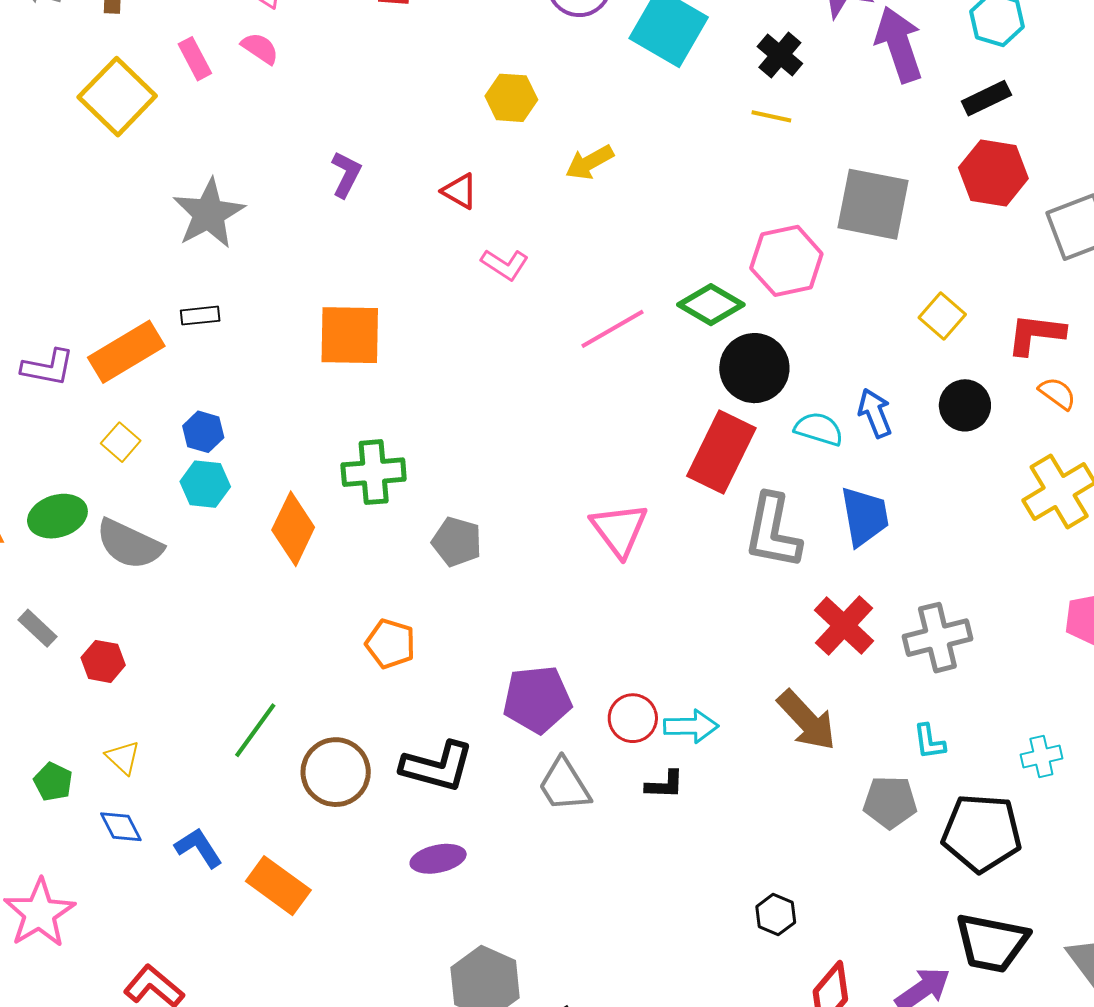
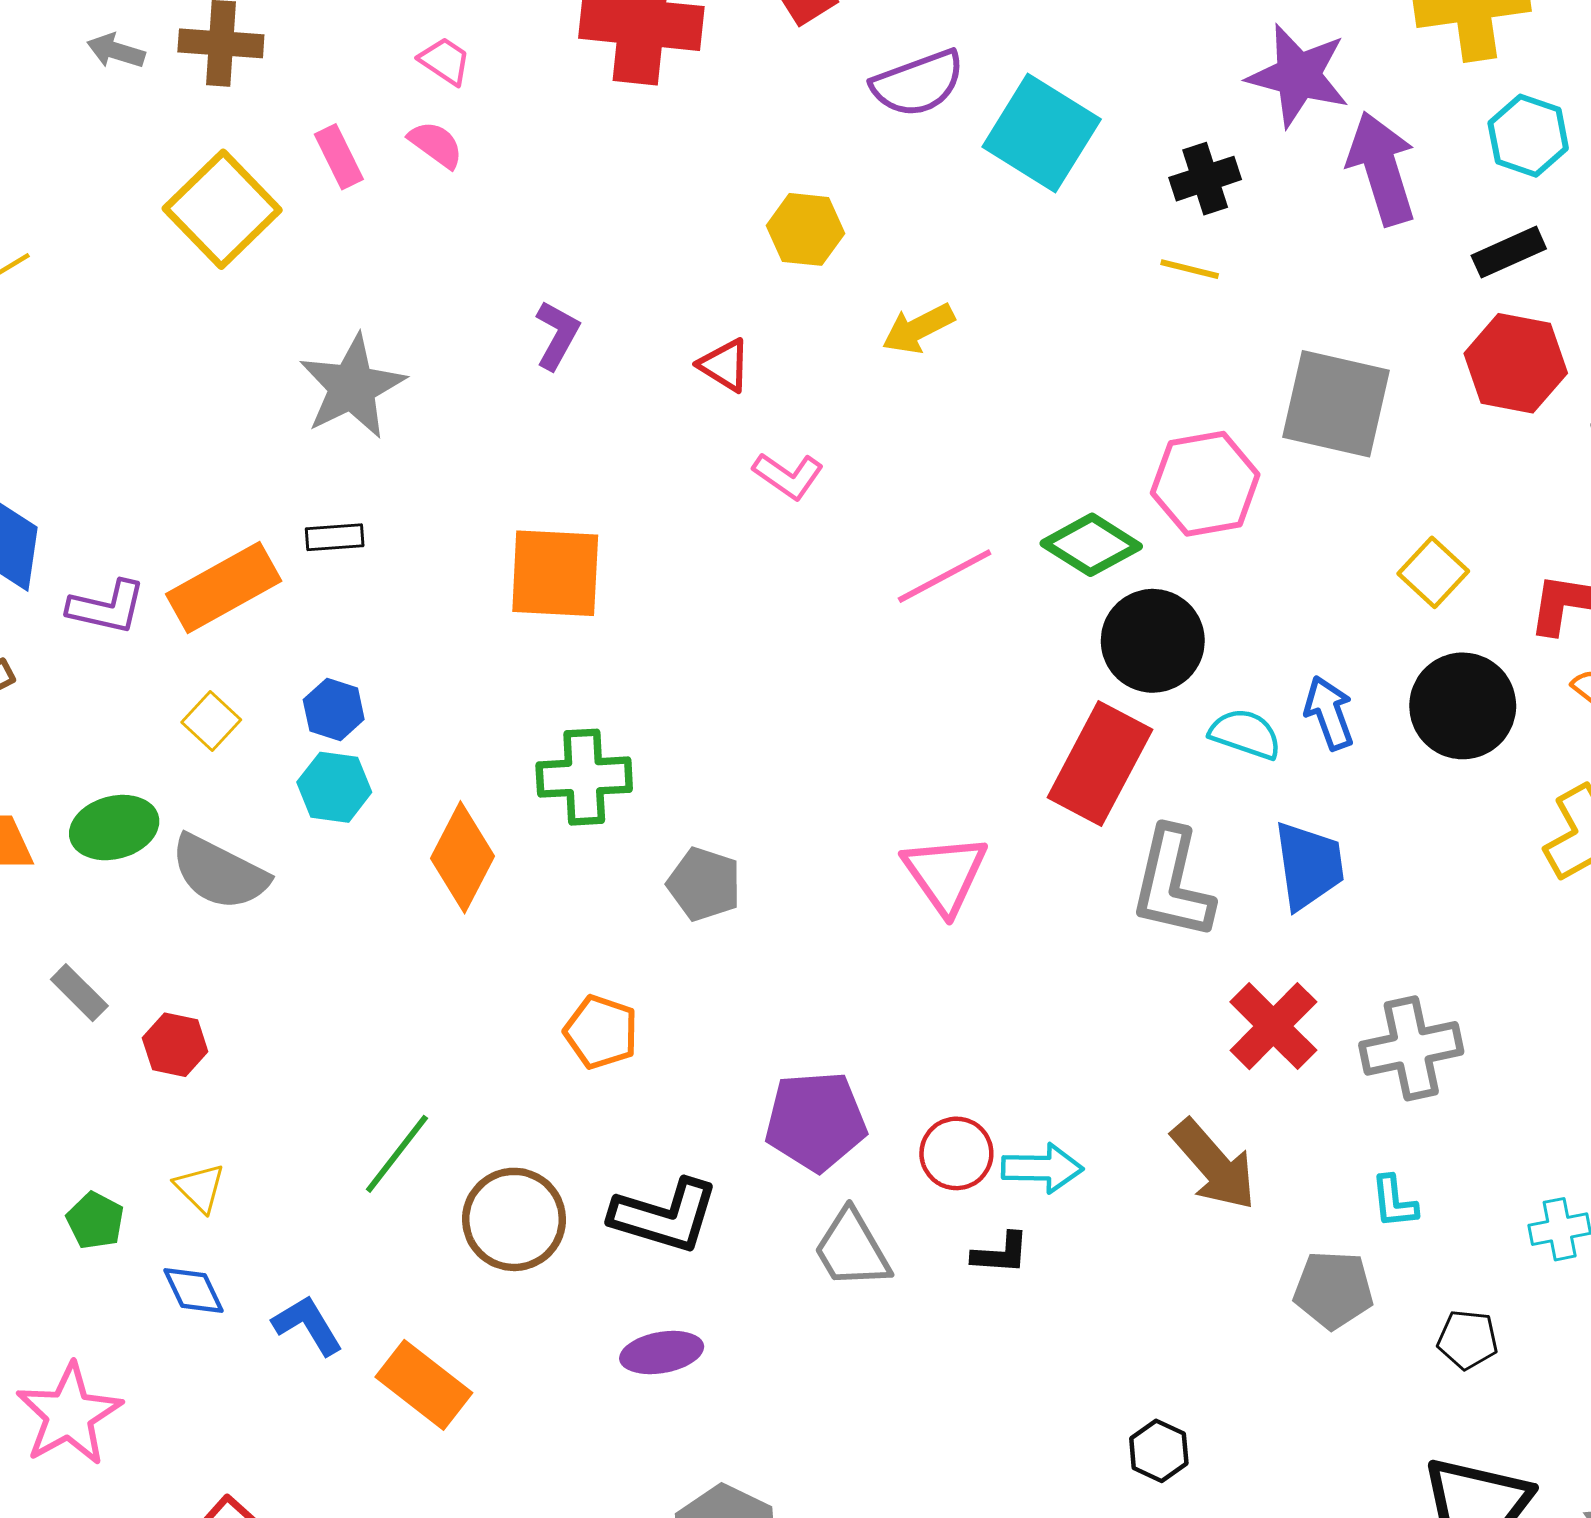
black cross: (780, 55) -> (1205, 179), turned 30
black circle: (965, 405) -> (1463, 706), size x1.4
black pentagon: (982, 833) -> (1468, 1340), size x0.5

